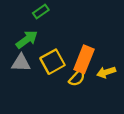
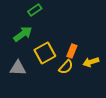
orange rectangle: (84, 59) -> (72, 51), size x0.6
gray triangle: (21, 63) -> (18, 68), moved

